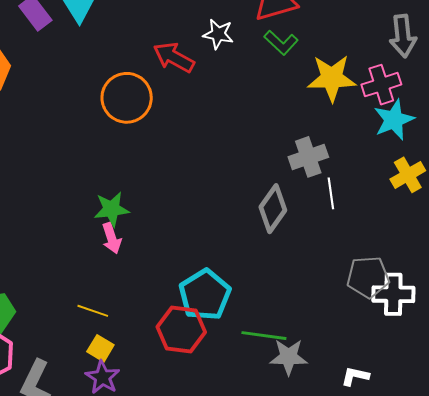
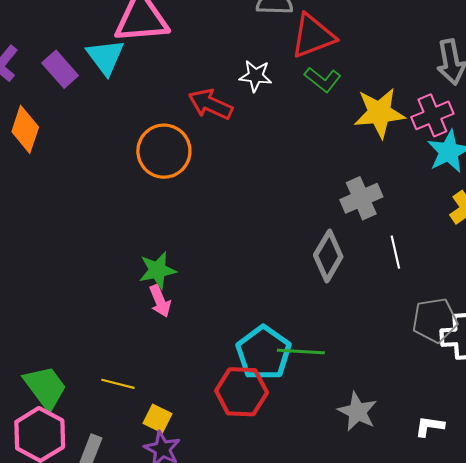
white line: (331, 193) -> (395, 252), moved
yellow line: (93, 311) -> (118, 384), moved
green line: (264, 336) -> (301, 351), moved
gray star: (289, 357) -> (357, 412), turned 30

